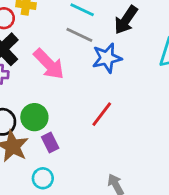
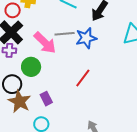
gray line: (79, 35) -> (65, 34), moved, turned -30
green circle: (34, 117) -> (31, 67), moved

